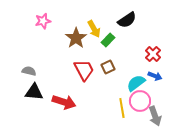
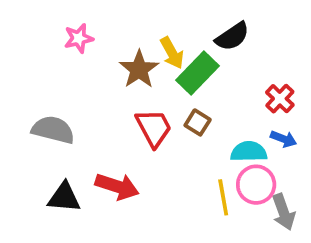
green rectangle: (108, 40) -> (198, 73), size x1.6
brown square: (108, 67) -> (198, 122), turned -32
gray semicircle: (29, 71) -> (53, 130), size x1.6
cyan semicircle: (136, 83) -> (249, 152), turned 36
black triangle: (34, 92) -> (64, 197), moved

